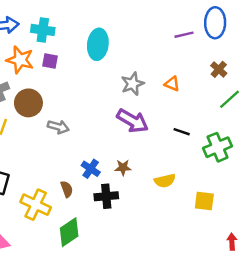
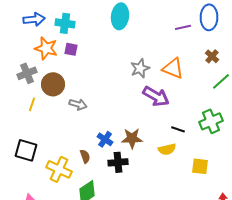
cyan ellipse: (98, 44) -> (120, 16), moved
orange triangle: (172, 84) -> (173, 68), size x1.6
purple arrow: (133, 121) -> (156, 96), moved
black line: (182, 132) -> (178, 129), moved
brown star: (123, 168) -> (132, 138), size x1.5

